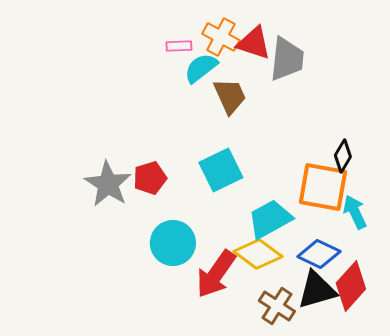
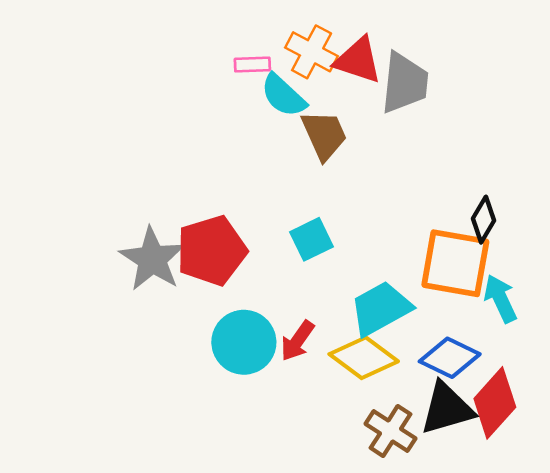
cyan semicircle: (201, 68) -> (283, 96), turned -99
cyan square: (221, 170) -> (312, 239), size x0.7
red pentagon: (150, 178) -> (211, 251), size x1.5
red arrow: (216, 274) -> (297, 341), moved, size x0.6

